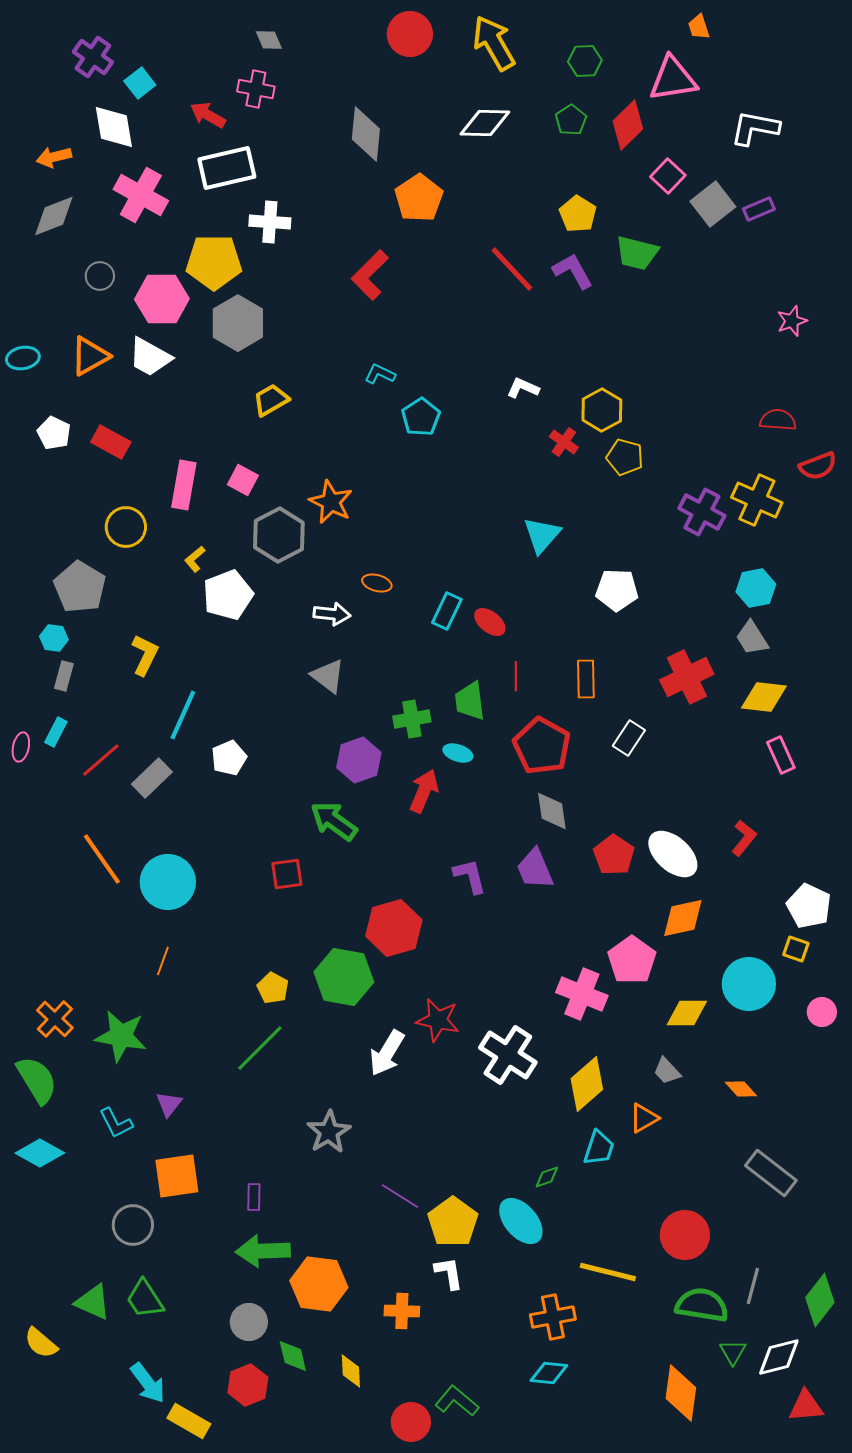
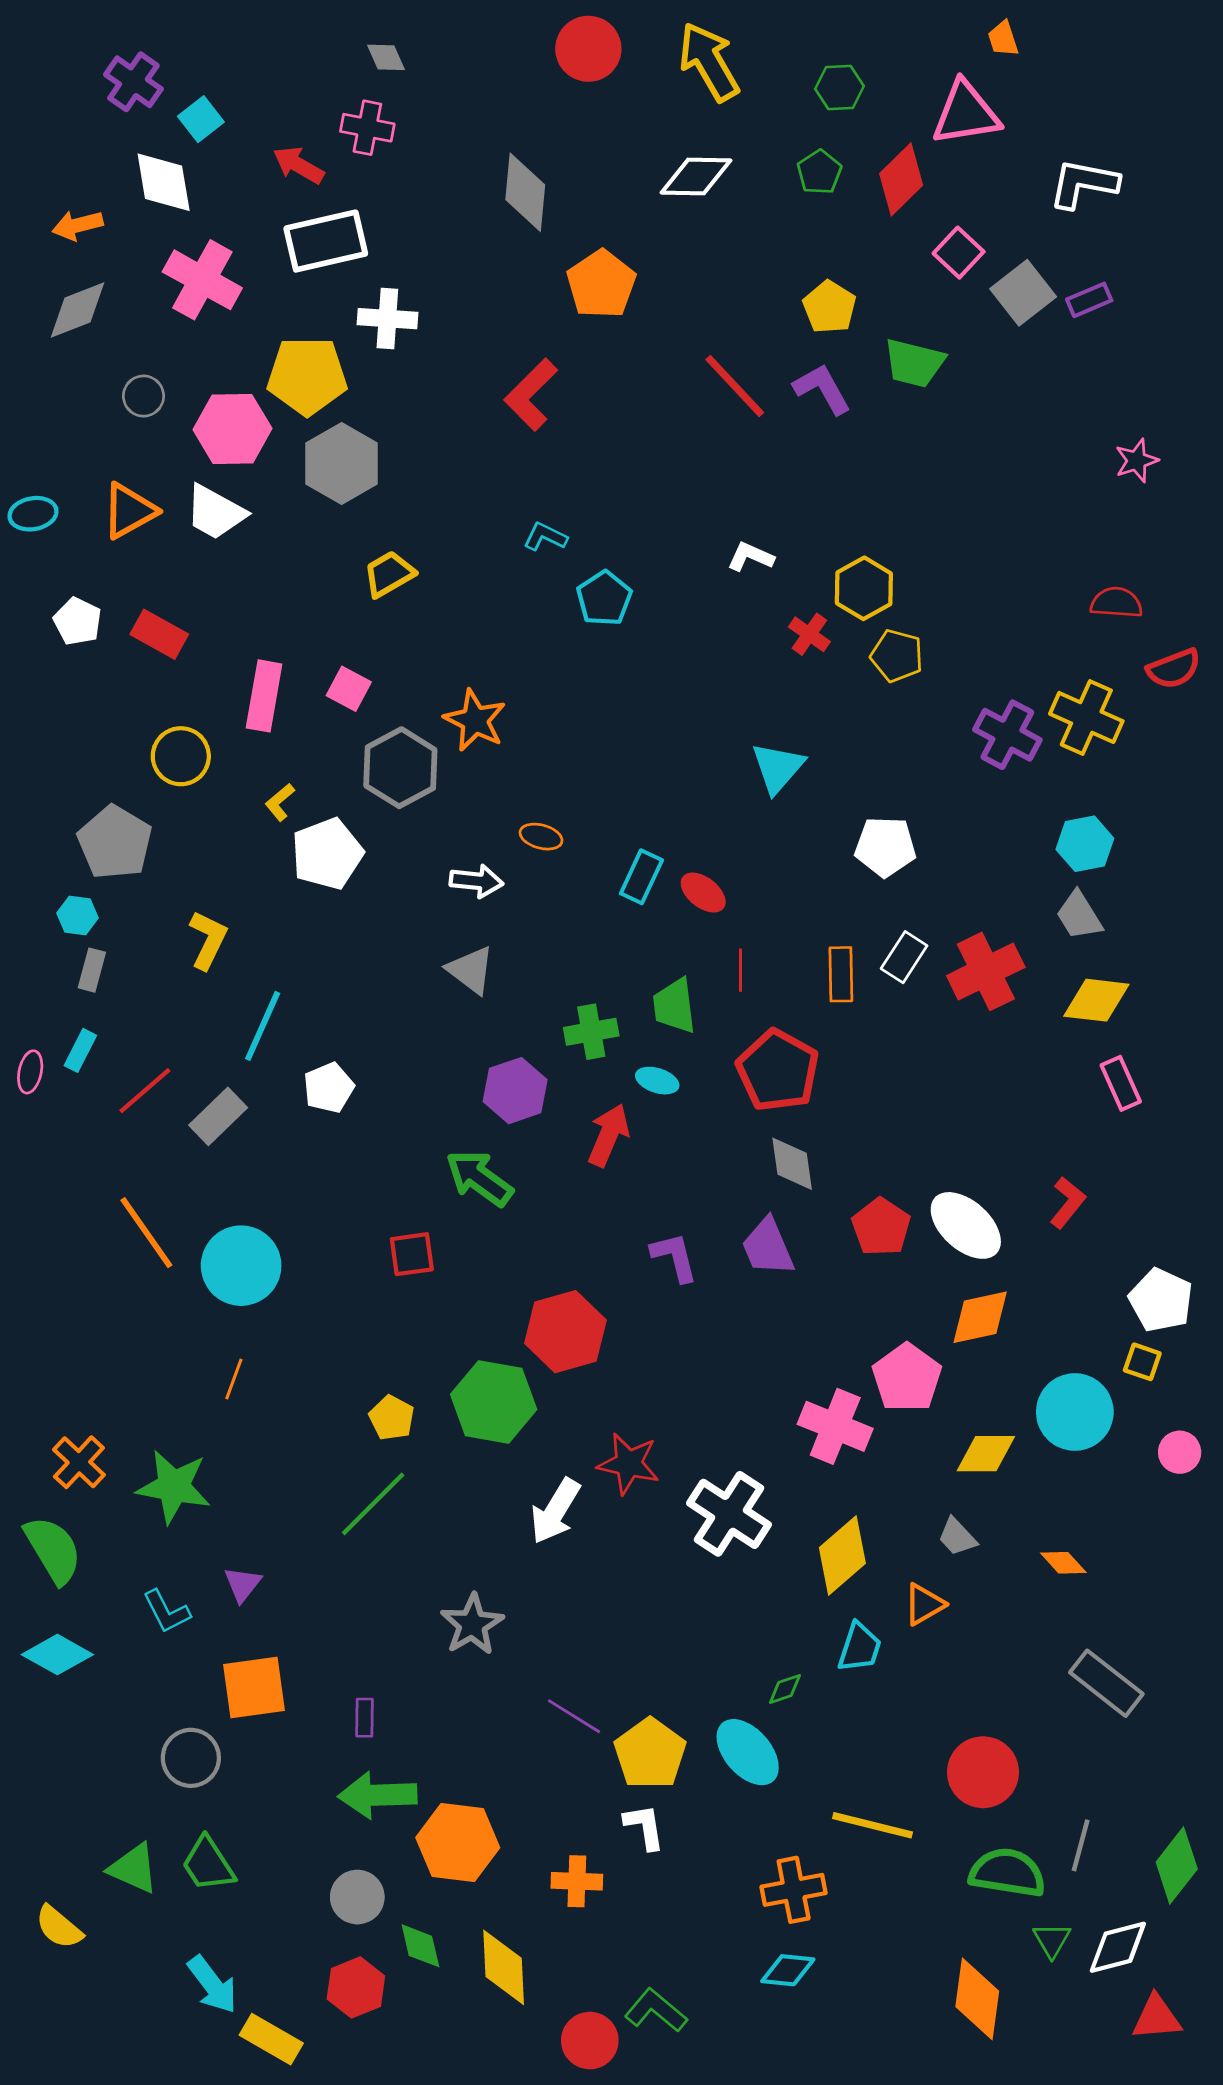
white rectangle: (629, 738) -> (904, 957), moved
yellow diamond: (351, 1371) -> (504, 1967), size x1.6

